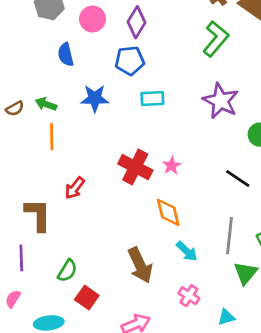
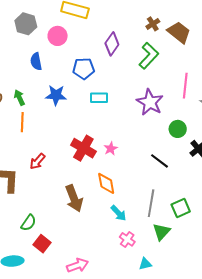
purple diamond: (137, 22) -> (112, 44), moved
green arrow: (46, 104) -> (19, 98), turned 42
brown arrow: (140, 265) -> (74, 198), moved
pink cross: (189, 296) -> (127, 239), moved

